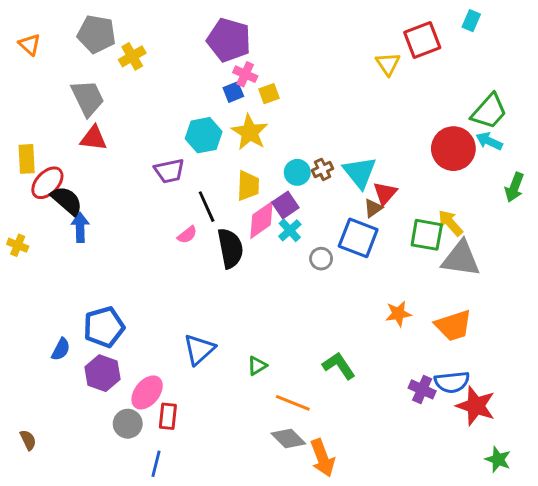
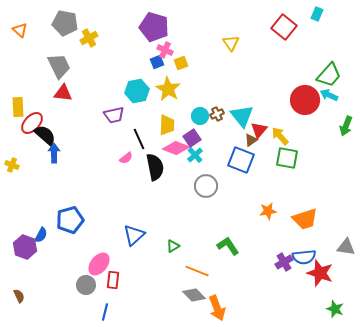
red square: (422, 40) -> (284, 27), turned -30
yellow triangle: (388, 64) -> (231, 43), moved
pink diamond: (262, 220) -> (176, 148), turned 56
yellow arrow: (450, 223) -> (280, 136), moved
gray circle: (321, 259) -> (206, 186), moved, size x1.5
gray triangle: (461, 259) -> (346, 247), moved, size x0.7
purple hexagon: (102, 373) -> (25, 247), moved
purple cross: (422, 389) -> (284, 262), turned 36

